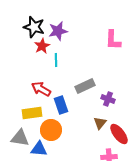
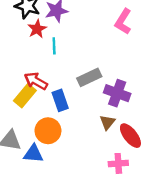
pink L-shape: (113, 40) -> (123, 22), turned 30
purple cross: (108, 99) -> (117, 93), size x1.5
yellow rectangle: (32, 113) -> (25, 96), moved, turned -42

